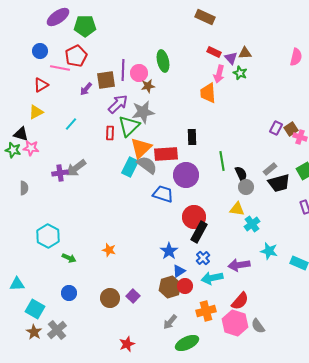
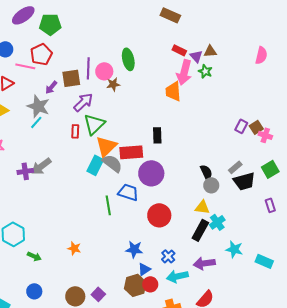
pink arrow: (219, 74) -> (184, 72), size x1.4
gray star: (143, 112) -> (38, 106), moved, turned 30
green line: (222, 161) -> (108, 205), moved
black rectangle: (199, 232) -> (200, 230), moved
blue star: (169, 251) -> (134, 249), turned -30

